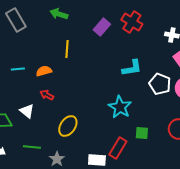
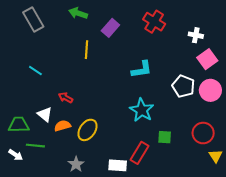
purple rectangle: (102, 27) -> (110, 28), moved
cyan L-shape: (132, 68) -> (142, 70), moved
cyan line: (18, 69) -> (35, 71), turned 40
orange semicircle: (44, 71) -> (62, 126), moved
green line: (32, 147) -> (35, 146), moved

